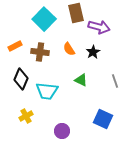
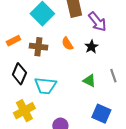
purple arrow: (99, 27) -> (97, 22), turned 35
green triangle: (81, 80) -> (89, 81), moved
yellow cross: (26, 116) -> (24, 111), size x1.5

